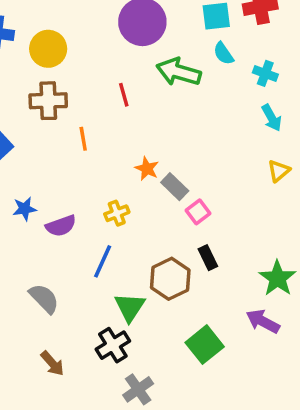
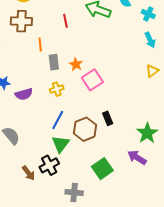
gray rectangle: (175, 187) -> (54, 62), moved, turned 35
pink square: (198, 212) -> (92, 80), moved, size x1.5
blue line: (103, 261) -> (58, 120), moved
brown arrow: (52, 363) -> (28, 173), moved
gray cross: (138, 389) -> (74, 193), moved, turned 36

